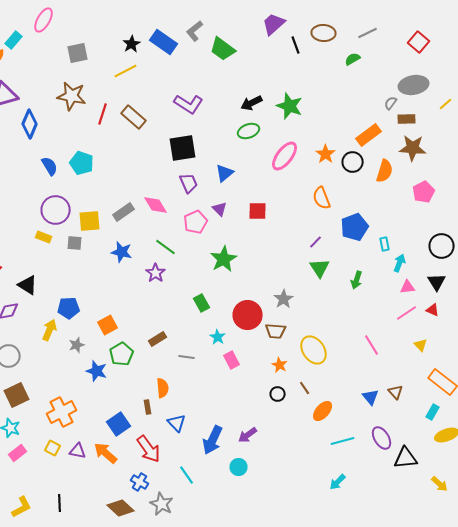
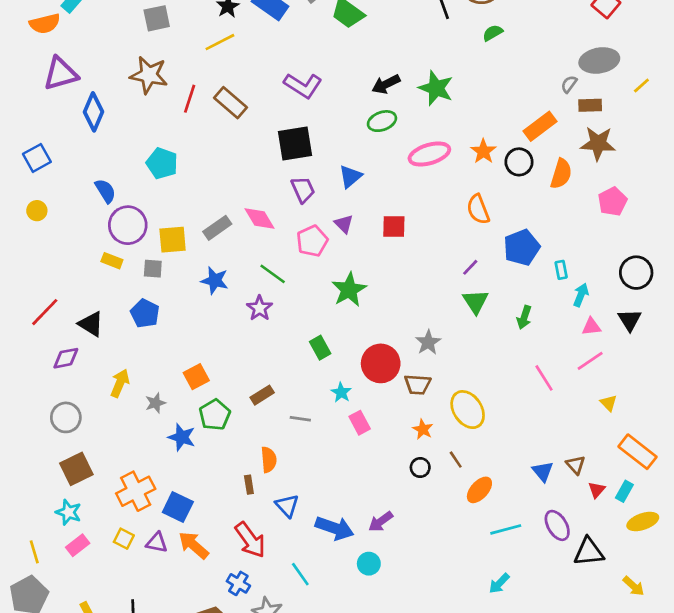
green semicircle: (353, 59) -> (493, 33), moved
pink ellipse: (285, 156) -> (429, 154), turned 36
blue semicircle: (50, 166) -> (105, 191), moved
blue pentagon: (69, 308) -> (145, 313), moved, turned 30
red triangle: (433, 310) -> (597, 490), moved, turned 48
pink line: (372, 345) -> (544, 378), moved
blue square: (119, 424) -> (178, 507), moved, turned -30
blue arrow: (213, 440) -> (335, 528), turned -96

